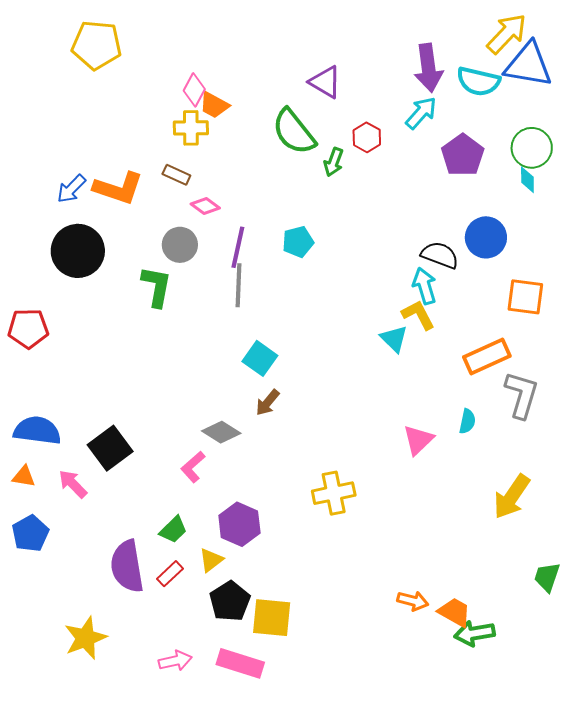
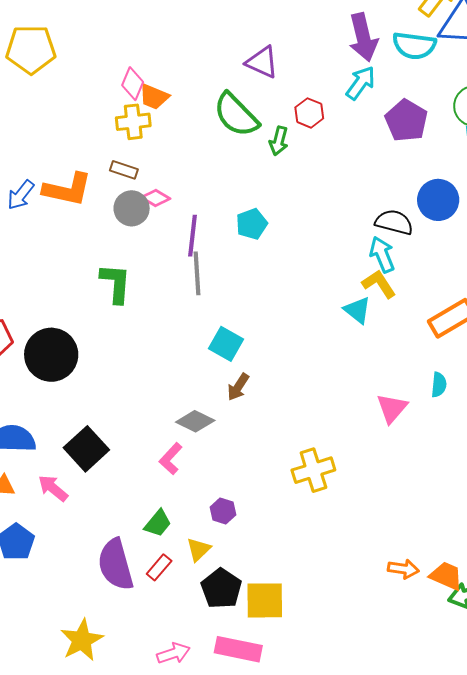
gray circle: (180, 245) -> (132, 208), moved
black circle: (78, 251) -> (51, 355), moved
purple hexagon: (239, 524) -> (223, 511), size x0.6

